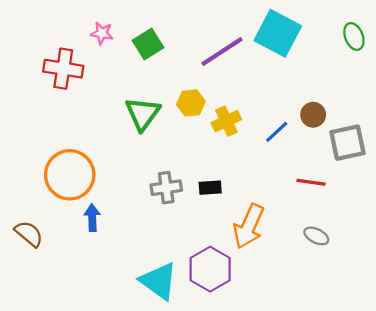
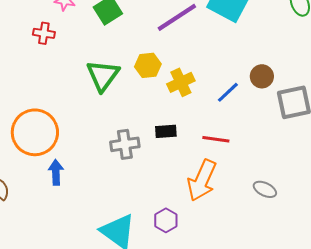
red cross: (63, 69) -> (44, 33), moved, size x0.6
red line: (311, 182) -> (216, 139), moved
black rectangle: (210, 188) -> (166, 131), moved
purple hexagon: (210, 269) -> (166, 220), size x0.6

